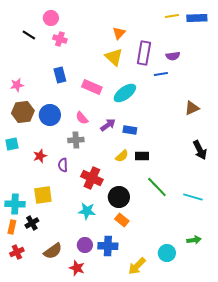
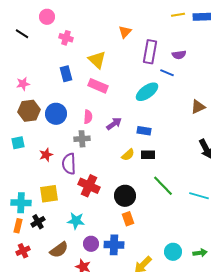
pink circle: (51, 18) -> (47, 17), moved
black line: (29, 35) -> (22, 34), moved
yellow triangle: (114, 57) -> (97, 60), moved
blue line: (161, 74) -> (167, 73), turned 32
cyan ellipse: (125, 93) -> (147, 92), moved
pink semicircle: (82, 118) -> (88, 117), turned -136
blue rectangle: (130, 130) -> (144, 131), moved
purple semicircle: (63, 165) -> (69, 164), size x1.5
red cross: (92, 178) -> (89, 186), moved
cyan star: (87, 211) -> (76, 221), moved
orange rectangle: (122, 220) -> (128, 219), turned 32
green arrow: (194, 240) -> (200, 253), moved

